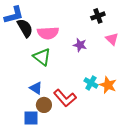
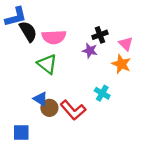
black cross: (98, 16) -> (100, 35), moved
orange star: (108, 85) -> (121, 64), moved
brown circle: (44, 105) -> (49, 108), moved
blue square: (31, 118) -> (21, 133), moved

